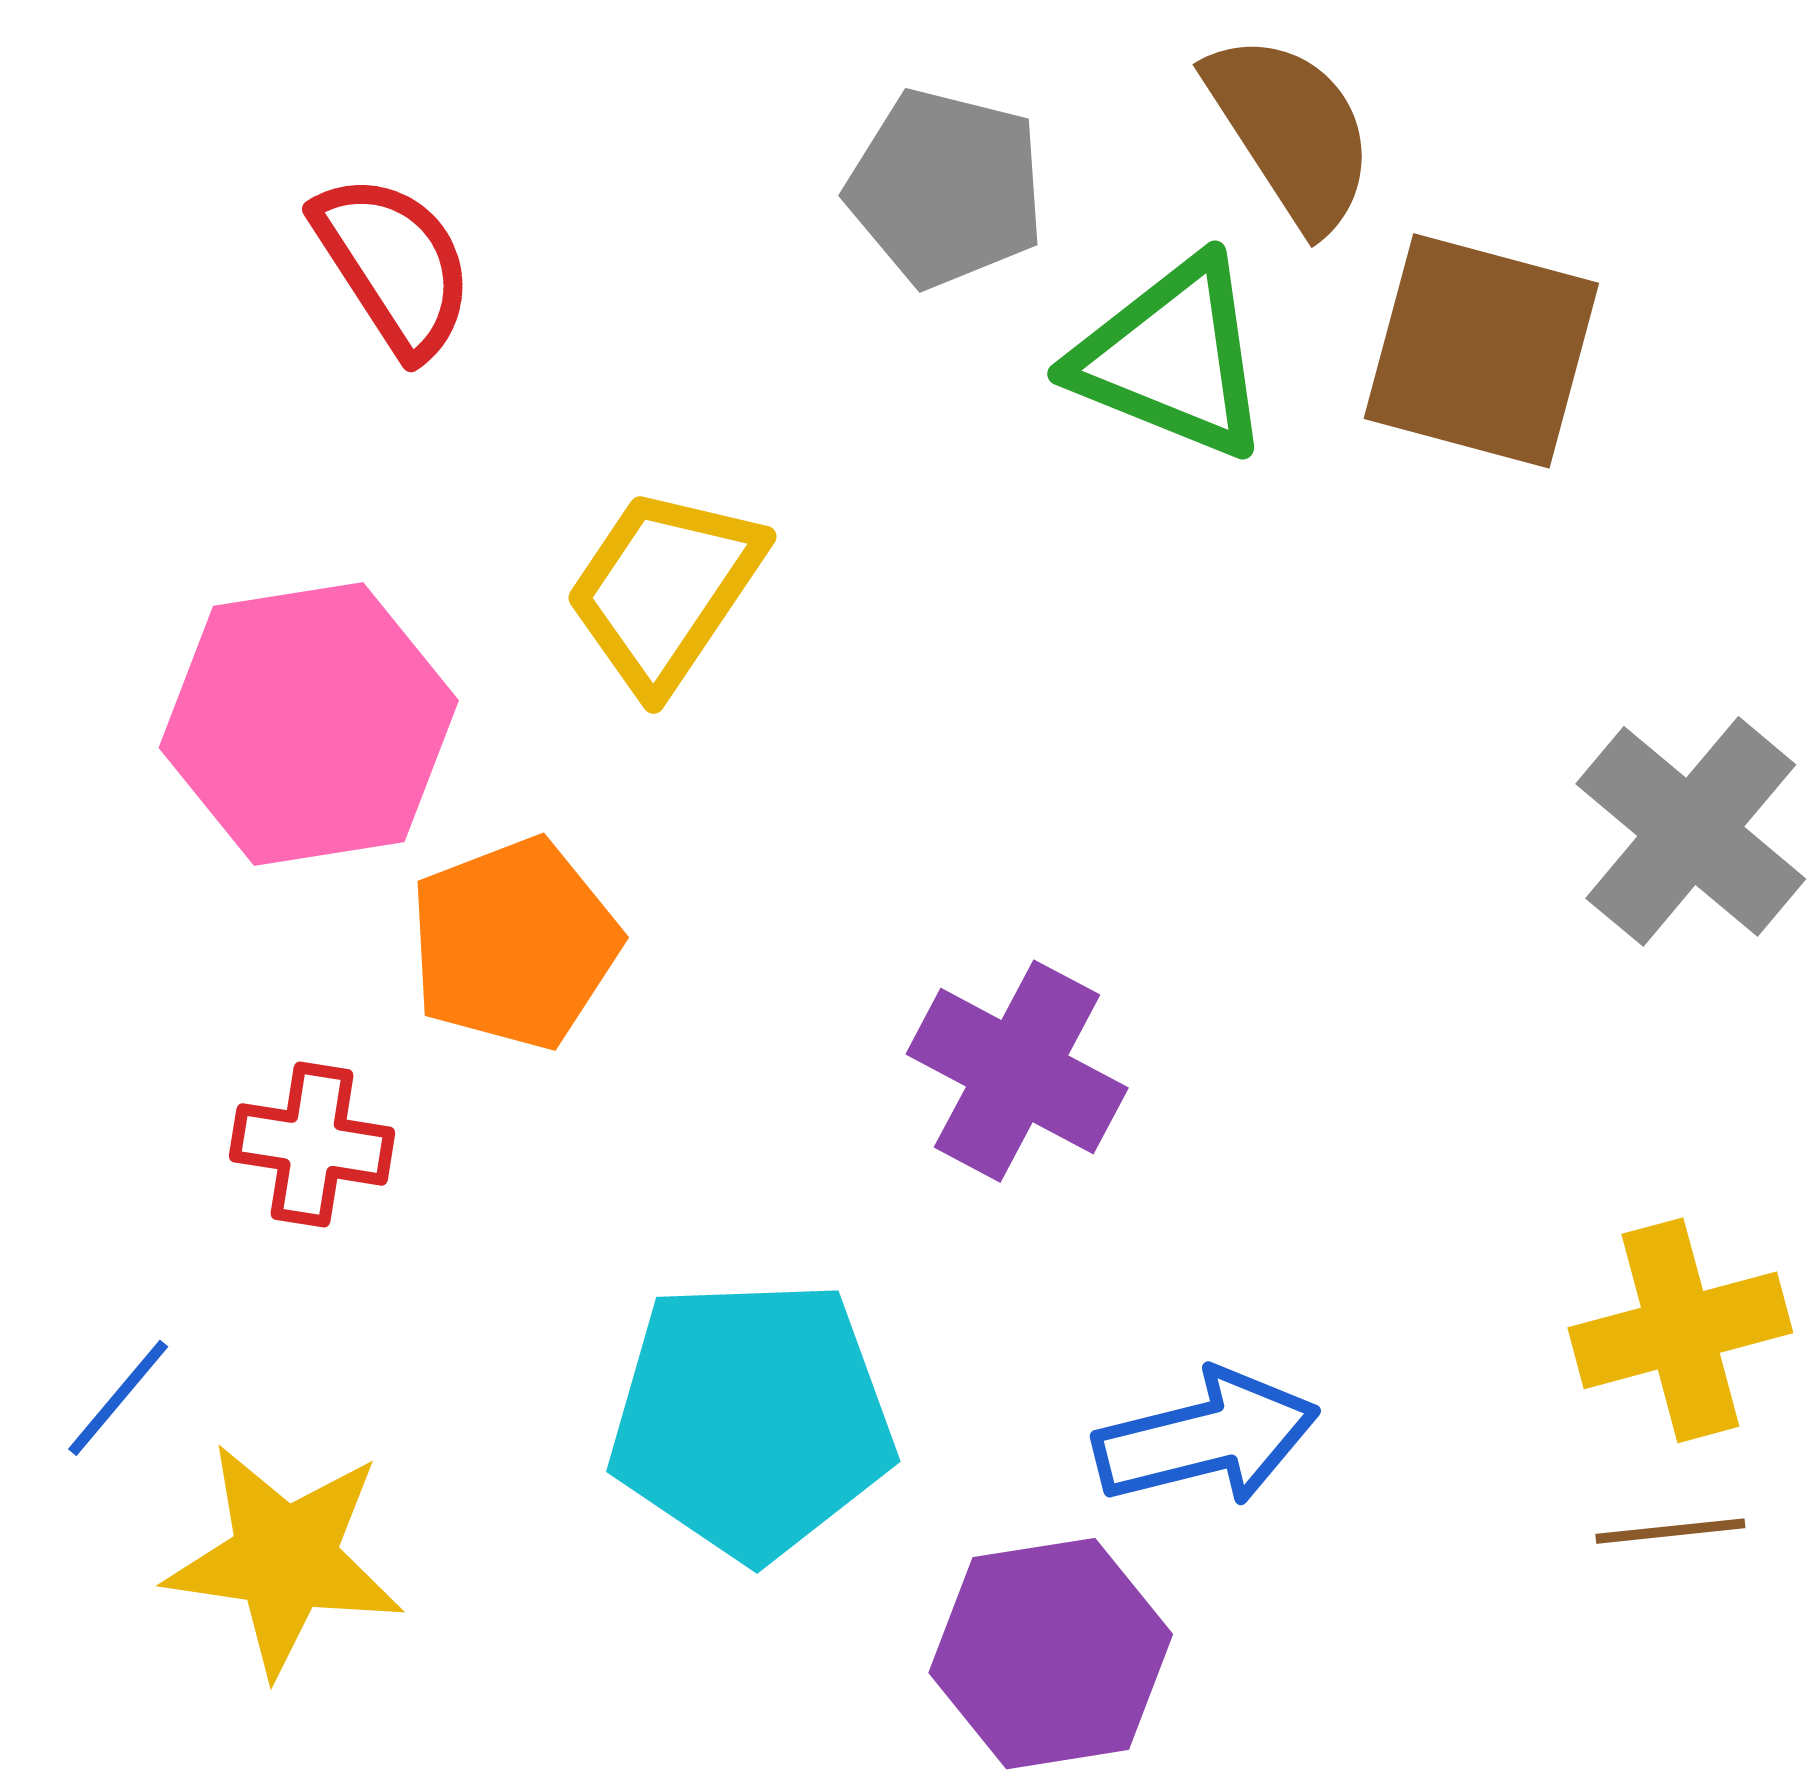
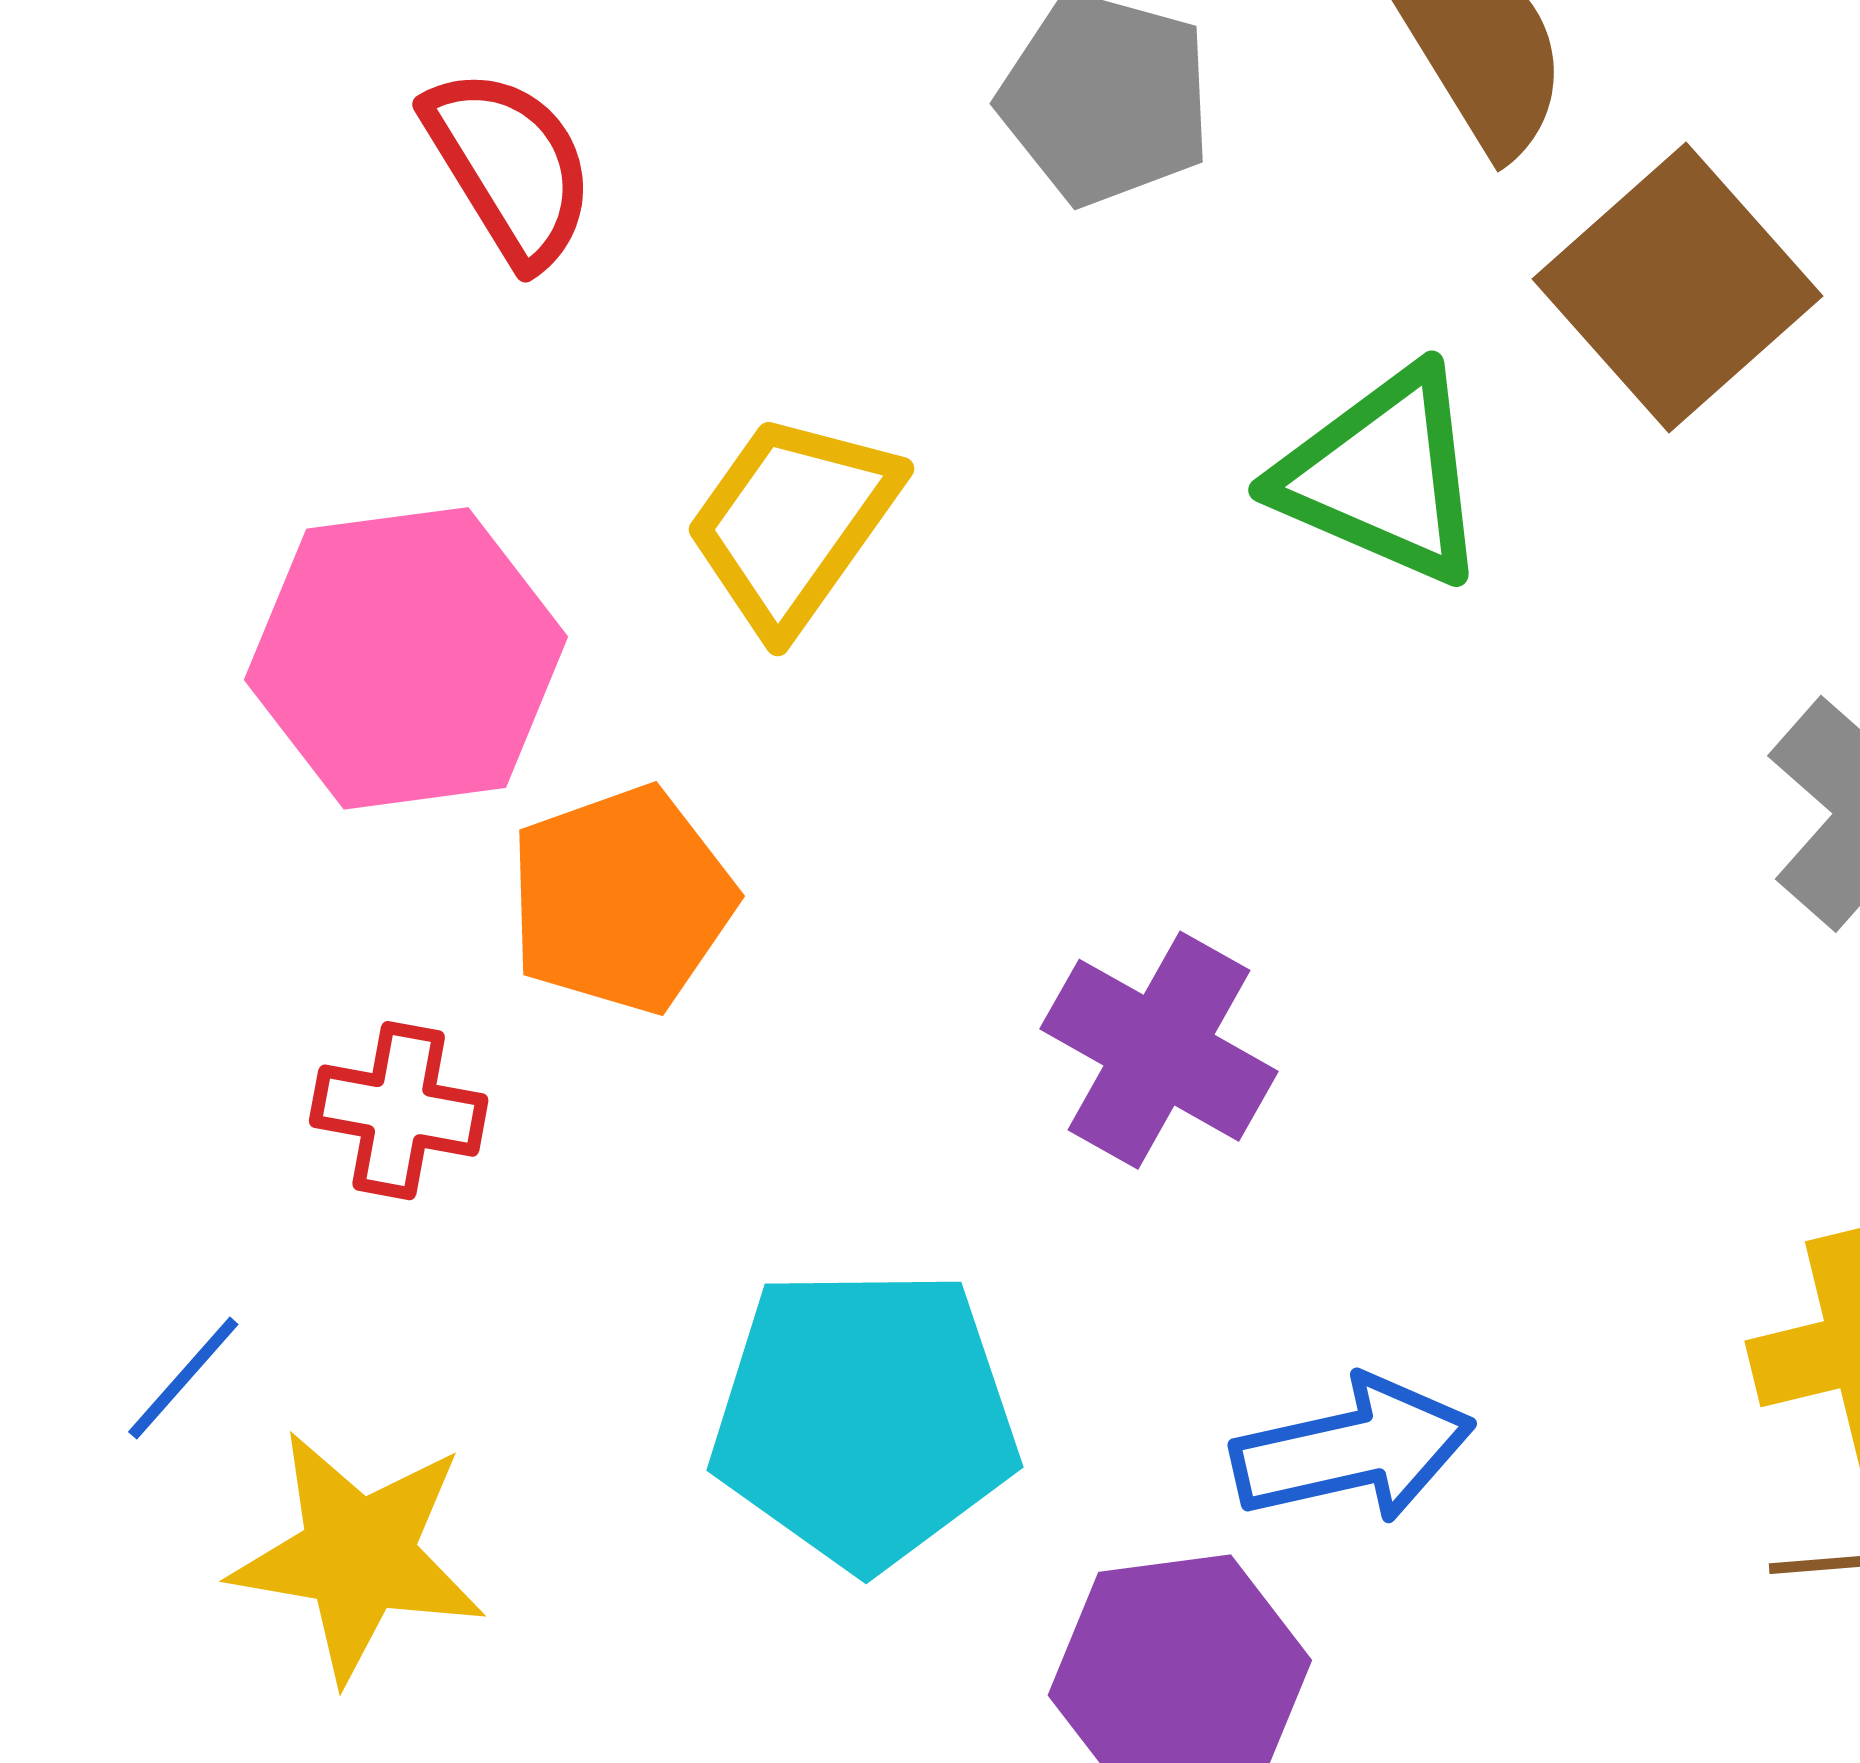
brown square: (1481, 351) -> (1678, 288), turned 32
green triangle: (1172, 358) -> (1383, 476), moved

